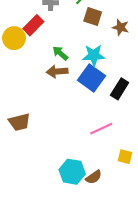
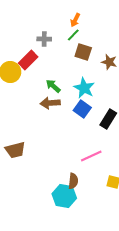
cyan star: (94, 55) -> (84, 88), turned 30
blue square: (92, 78) -> (82, 109), size x0.7
brown semicircle: (94, 177) -> (73, 181), moved, turned -49

